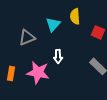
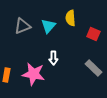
gray triangle: (27, 37) -> (22, 26), moved

